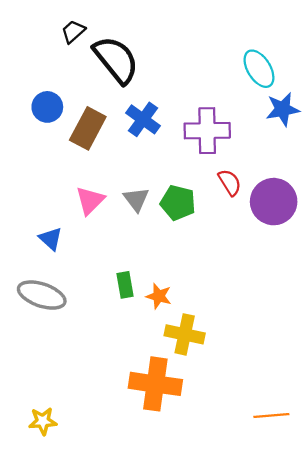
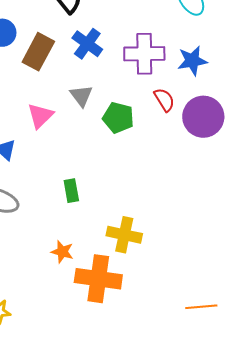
blue star: (283, 109) -> (192, 61), moved
gray triangle: (136, 199) -> (81, 96), moved
orange star: (159, 296) -> (62, 252), moved

